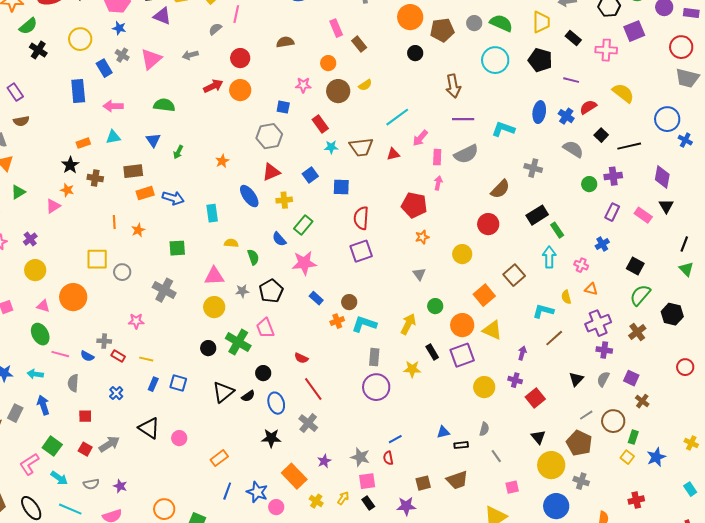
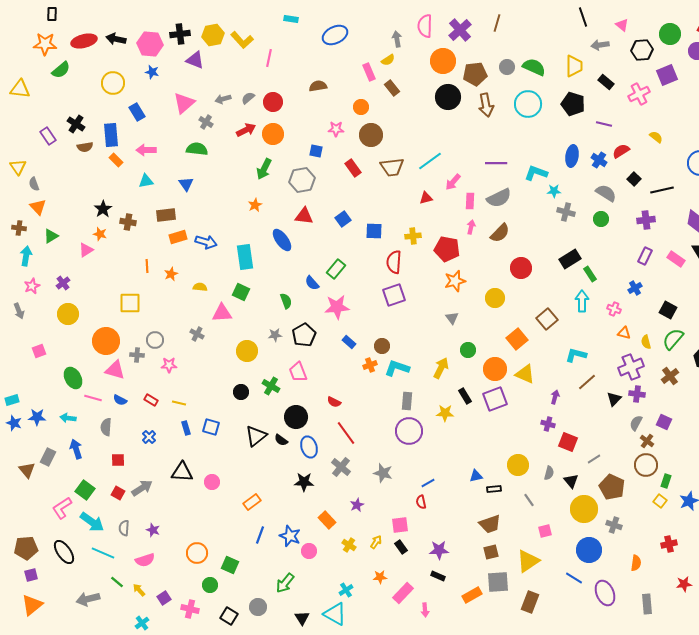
gray semicircle: (215, 29) -> (248, 98), moved
black cross: (38, 50) -> (76, 124), moved
pink cross: (606, 50) -> (639, 94), turned -30
black circle: (415, 53) -> (448, 97), size x1.6
gray cross: (122, 55) -> (206, 122), moved
yellow semicircle: (365, 85) -> (388, 60), moved
brown arrow: (453, 86) -> (486, 105), moved
yellow semicircle: (623, 93) -> (656, 137), size x0.6
brown semicircle: (21, 121) -> (85, 147), moved
orange rectangle: (83, 143) -> (116, 160), moved, turned 64
cyan star: (331, 147) -> (554, 191), moved
brown trapezoid: (361, 147) -> (392, 167), moved
green arrow: (178, 152) -> (264, 169), moved, size x1.5
red triangle: (271, 172) -> (304, 216), turned 30
green circle: (589, 184) -> (601, 219), moved
brown semicircle: (500, 189) -> (500, 233), moved
yellow cross: (284, 200) -> (413, 236), moved
cyan rectangle: (212, 213) -> (245, 257), size x1.4
orange star: (422, 237) -> (455, 281), size x1.5
yellow semicircle: (231, 243) -> (200, 287), moved
green square: (177, 248) -> (241, 292), moved, turned 30
gray circle: (122, 272) -> (155, 340), moved
pink triangle: (214, 276) -> (222, 313), moved
gray cross: (164, 290) -> (197, 334), size x0.6
yellow semicircle: (566, 297) -> (646, 342), moved
pink triangle: (43, 306) -> (115, 370), moved, size x1.5
gray cross: (104, 341) -> (137, 355), moved
green cross: (238, 342) -> (271, 386), size x0.7
black circle: (263, 373) -> (296, 417), size x1.5
black triangle: (576, 379) -> (614, 399), moved
blue rectangle: (153, 384) -> (186, 428), turned -40
yellow circle: (484, 387) -> (518, 465), moved
black semicircle: (248, 396) -> (281, 440), turned 72
red square: (535, 398) -> (568, 442), turned -30
brown cross: (642, 401) -> (647, 441), moved
gray line: (586, 415) -> (594, 459), moved
black triangle: (149, 428) -> (182, 472), turned -30
gray semicircle: (484, 429) -> (549, 473), moved
gray star: (360, 457) -> (383, 473), moved
orange rectangle: (294, 476) -> (327, 520), size x0.7
cyan arrow: (59, 478) -> (92, 522), size x1.4
brown square: (423, 483) -> (491, 552), moved
gray semicircle: (91, 484) -> (124, 528), turned 105

